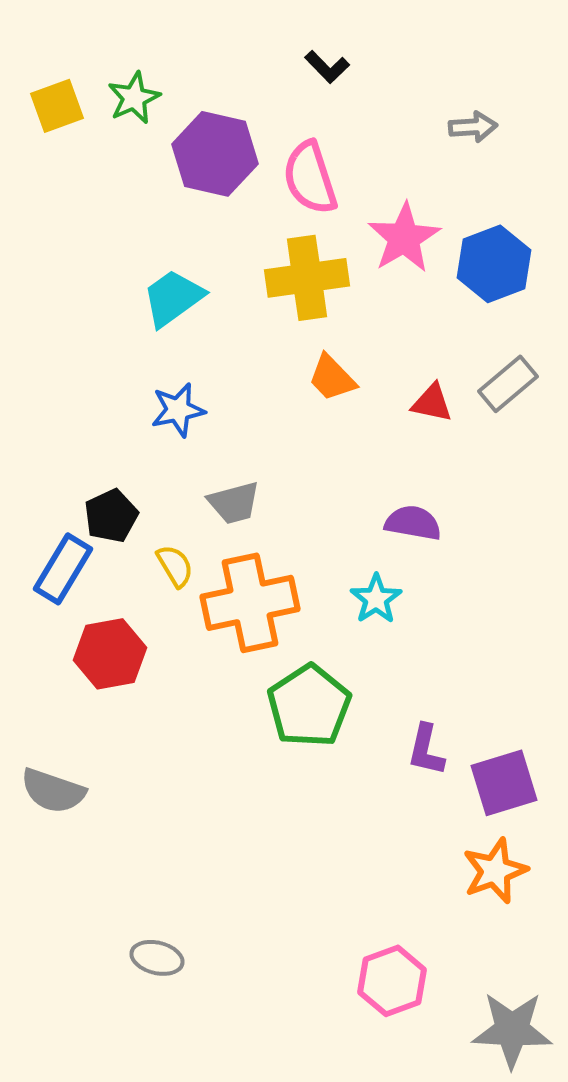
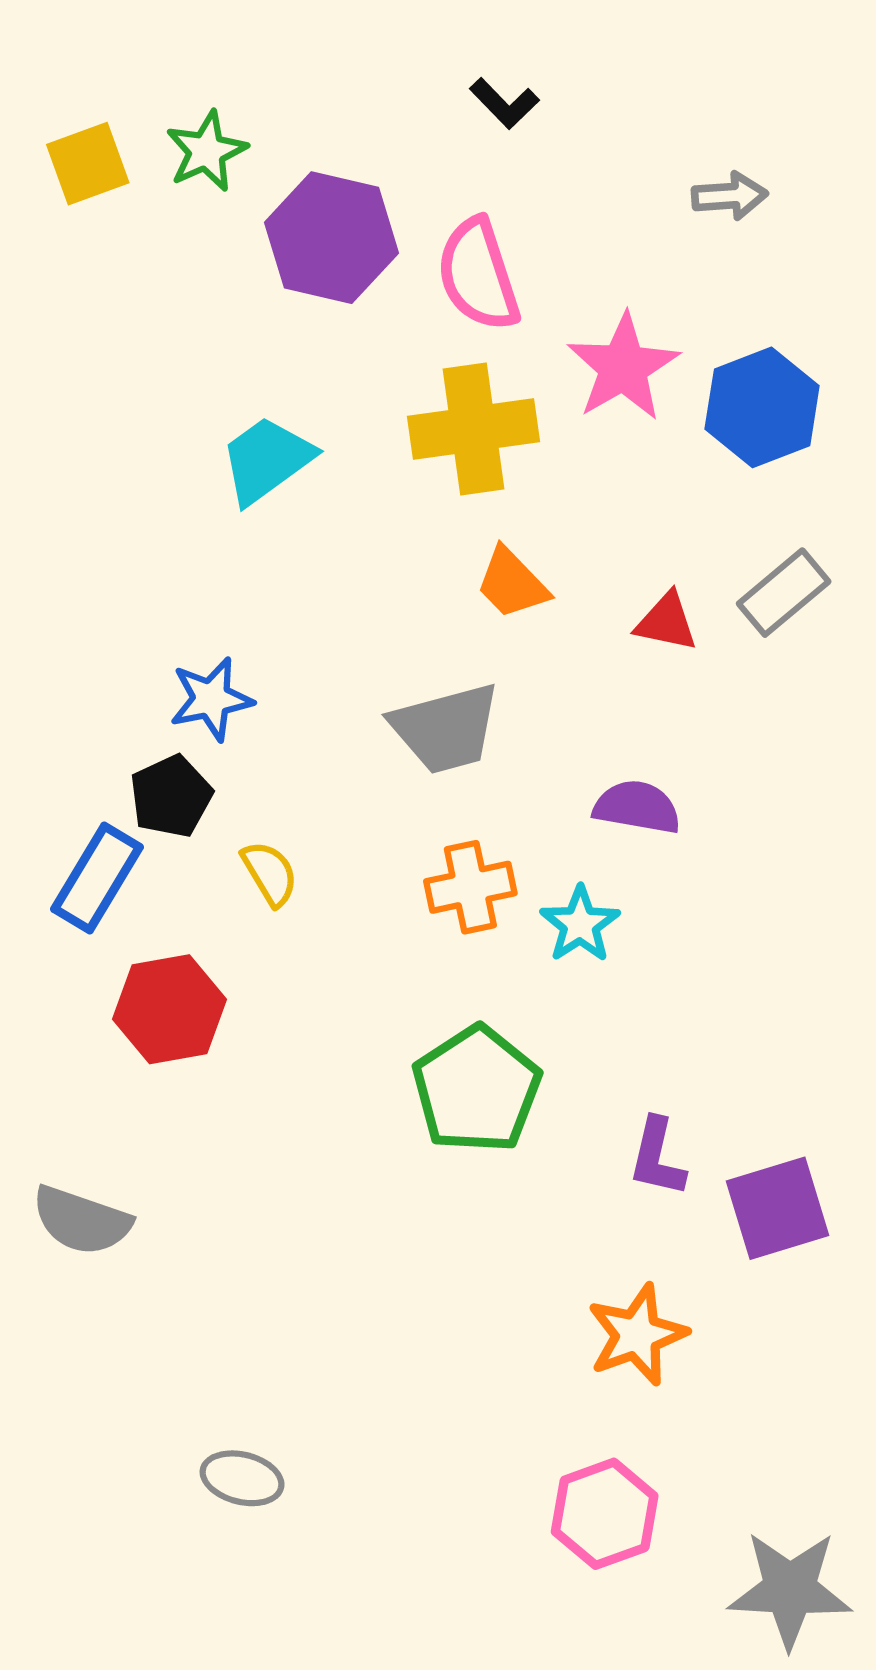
blue star: (178, 410) -> (211, 699), moved
gray trapezoid: (234, 503) -> (446, 728), moved, size x1.4
orange cross: (250, 603) -> (470, 887), moved, size x0.6
orange star: (495, 871) -> (637, 1335), moved

